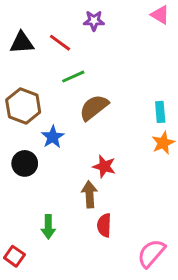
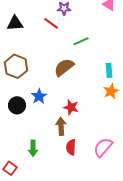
red line: (60, 43) -> (51, 23), moved
green line: (73, 77) -> (81, 41), moved
blue star: (53, 137) -> (39, 96), moved
pink semicircle: (151, 253) -> (103, 147), moved

